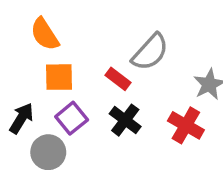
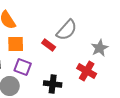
purple square: (72, 118) -> (23, 67), turned -30
black cross: (125, 120) -> (53, 84), moved, turned -30

